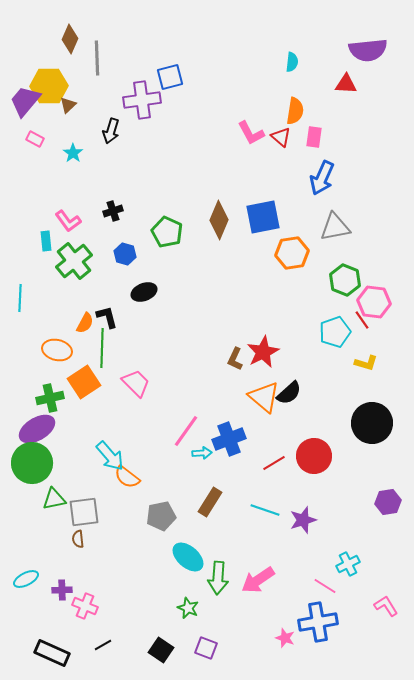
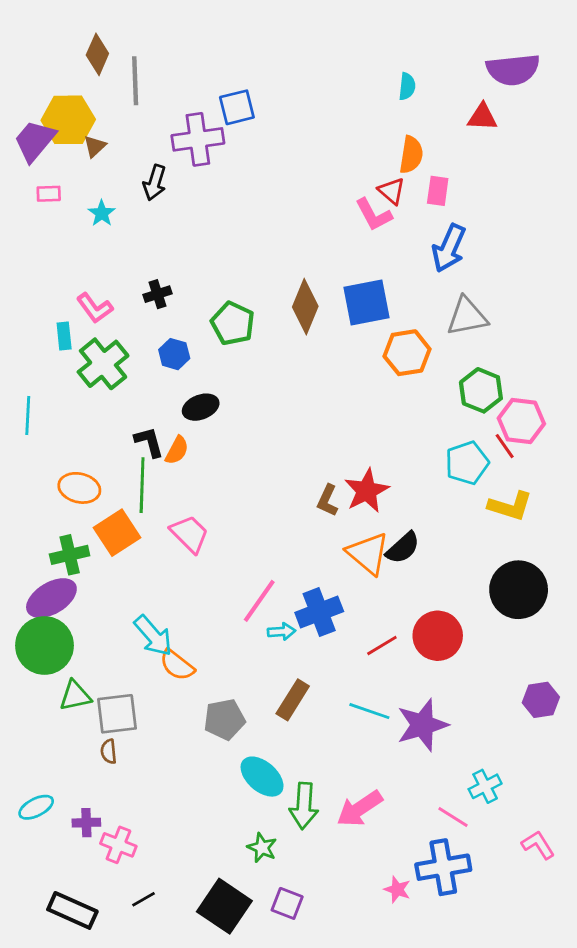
pink L-shape: (251, 133) -> (374, 215), moved
pink rectangle: (35, 139) -> (49, 194), turned -30
orange semicircle: (85, 323) -> (177, 450), moved
yellow L-shape: (366, 363) -> (510, 506), size x1.4
purple star: (303, 520) -> (422, 725), size x1.4
black square: (161, 650) -> (224, 906), size x1.5

